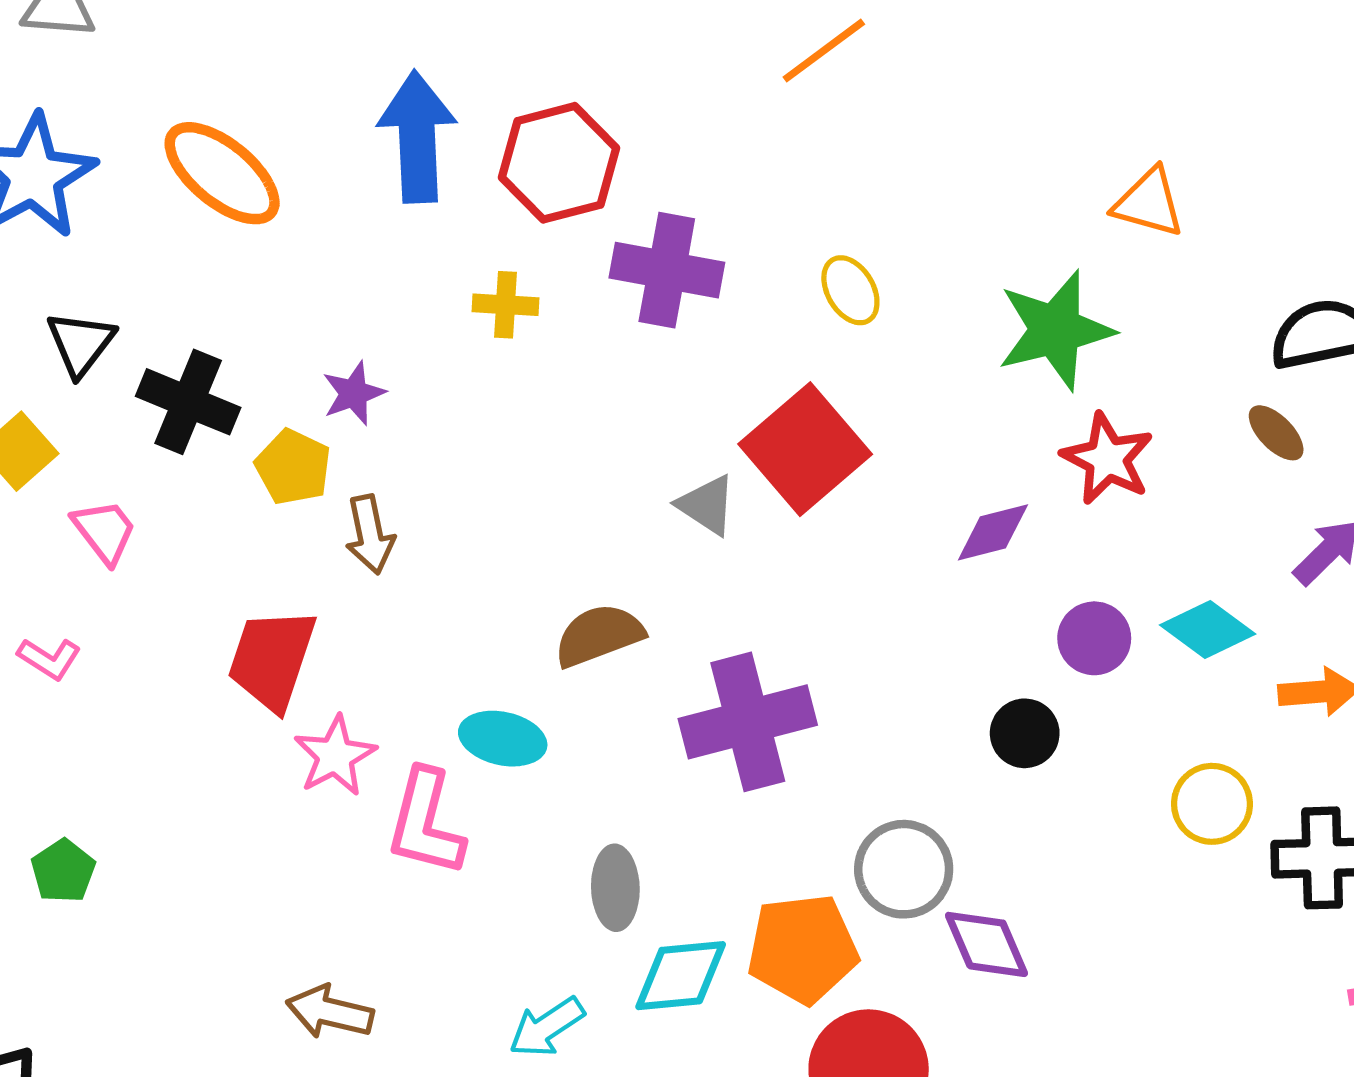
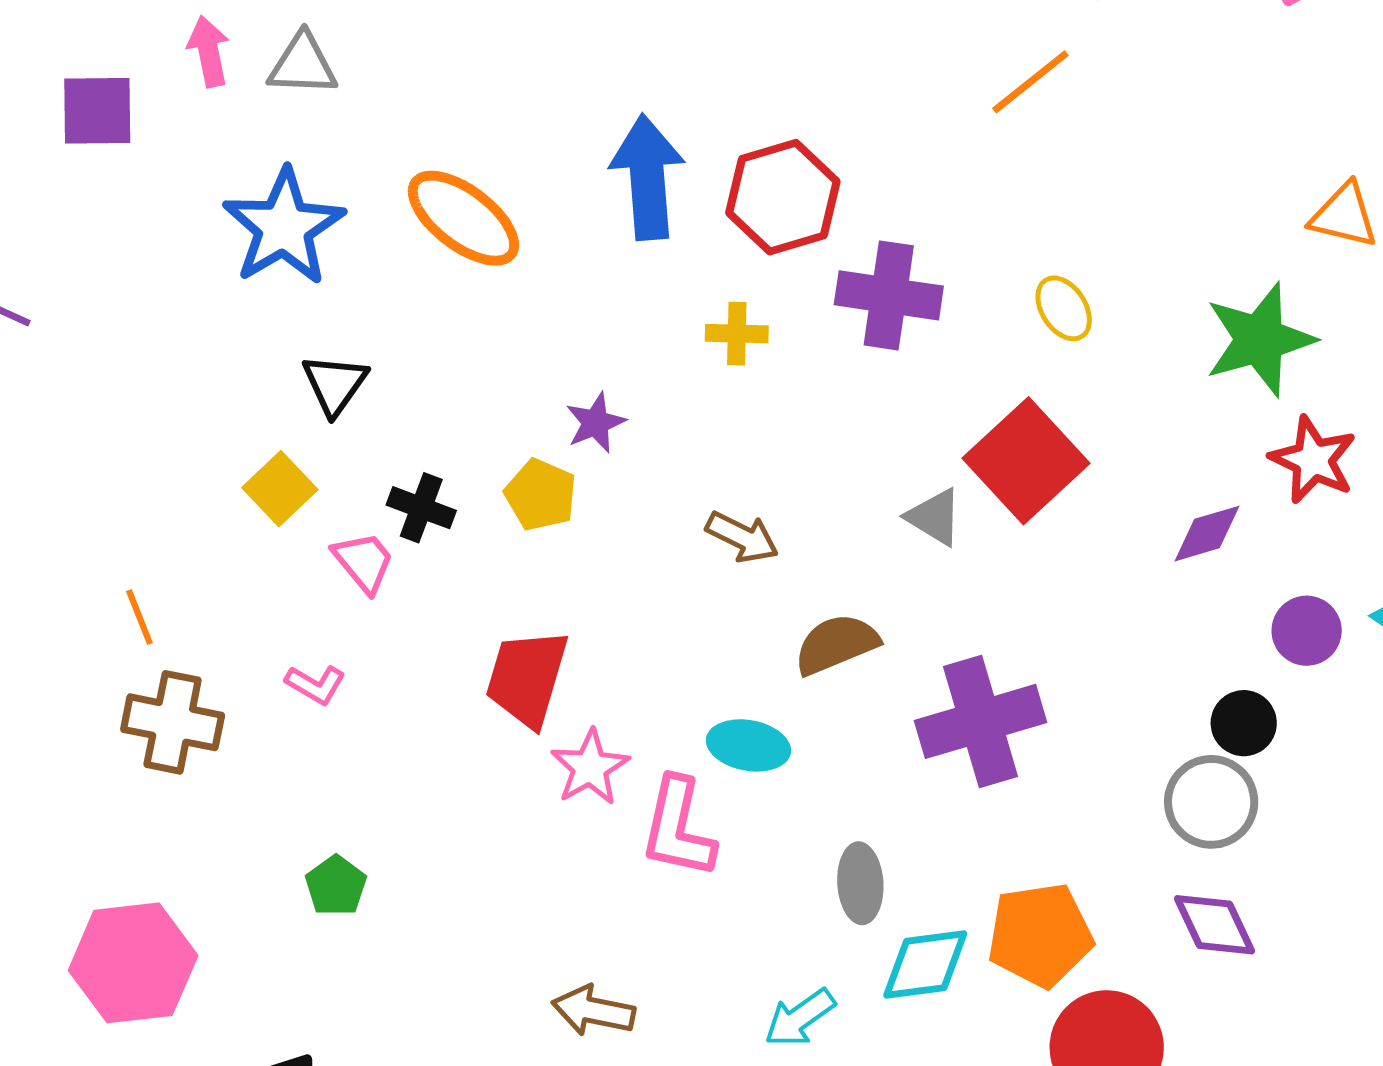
black cross: (188, 402) -> (421, 508), moved, size x0.7
brown arrow: (370, 535) -> (742, 537), moved, turned -50
gray circle: (904, 869) -> (1211, 802), moved

